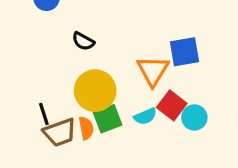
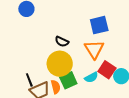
black semicircle: (83, 41) -> (62, 42), moved
blue square: (184, 52) -> (99, 25), moved

